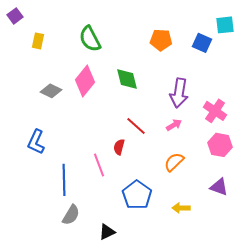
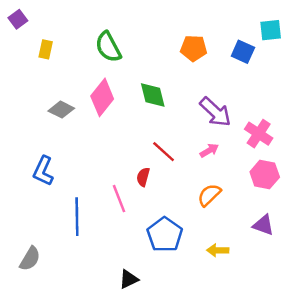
purple arrow: (179, 93) -> (215, 112), turned -56
gray semicircle: (71, 215) -> (30, 259), moved

